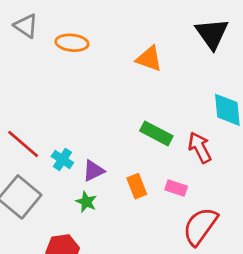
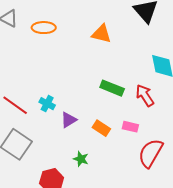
cyan cross: (62, 159) -> (47, 104), moved
orange rectangle: (137, 186) -> (101, 128), turned -30
green star: (86, 202) -> (81, 159), moved

